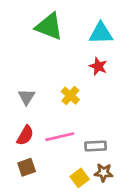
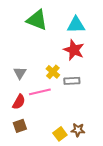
red star: (98, 66) -> (74, 50), size x1.5
pink line: (60, 137) -> (40, 92), moved
gray rectangle: (96, 146) -> (72, 81), moved

